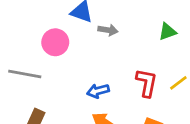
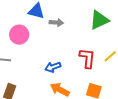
green triangle: (167, 32) -> (99, 20), size x1.5

